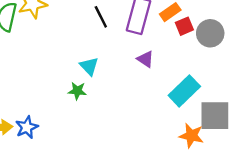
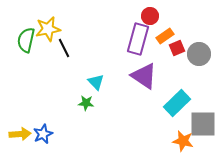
black line: (101, 17) -> (64, 48), moved
purple triangle: (146, 59) -> (144, 76), size x1.8

